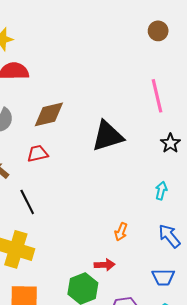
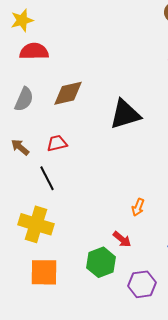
red trapezoid: (38, 154) -> (57, 143), moved
red arrow: (105, 265) -> (122, 239), turned 42

